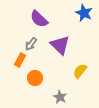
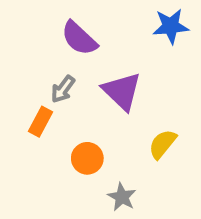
blue star: (84, 13) -> (171, 26), turned -30
orange circle: (35, 78) -> (87, 158), moved

